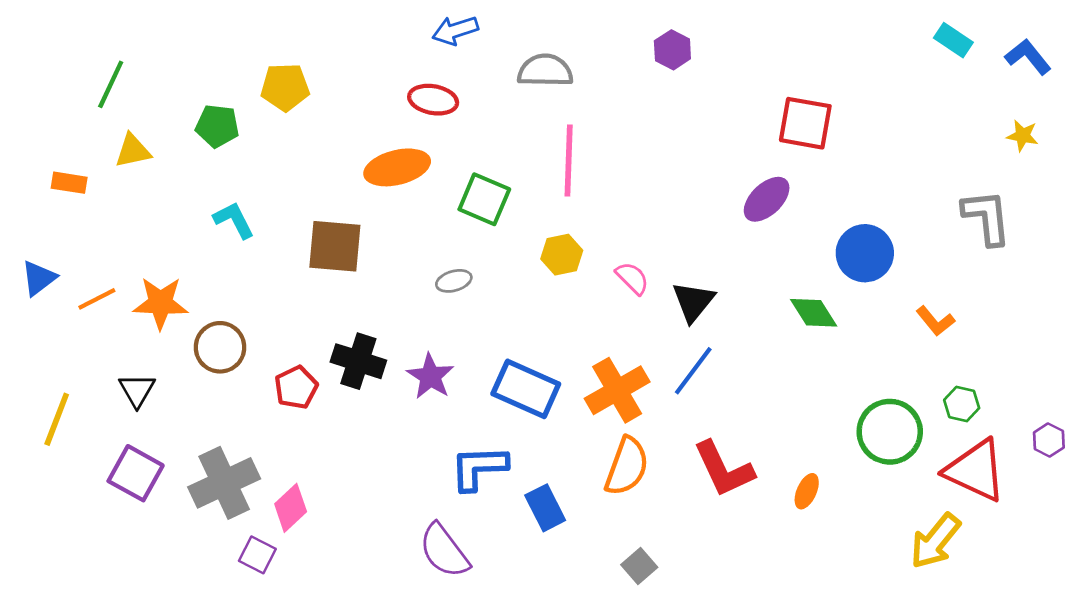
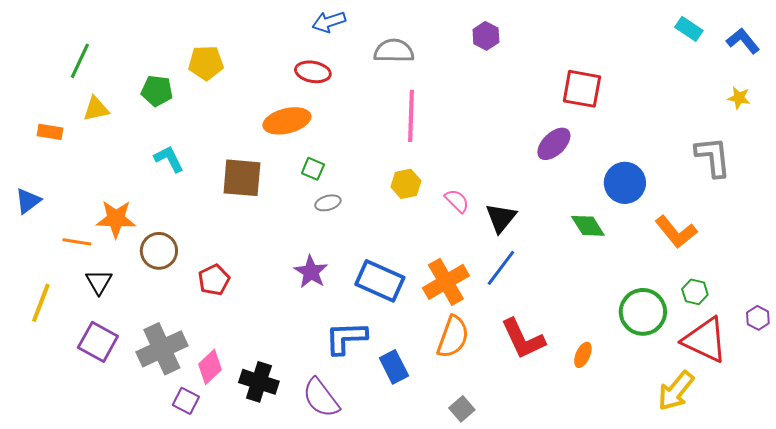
green square: (484, 199) -> (313, 169), moved, size x0.6
orange line: (97, 299) -> (77, 242), moved, turned 36
orange L-shape: (935, 321) -> (676, 232), size x1.5
black cross: (358, 361) -> (259, 382), moved

